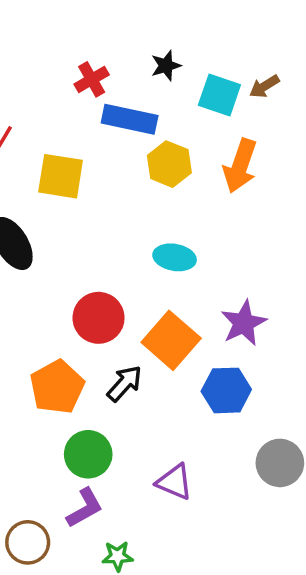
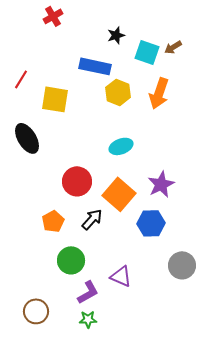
red cross: (92, 79) -> (53, 16), moved
cyan ellipse: (175, 257) -> (121, 146), turned -30
orange pentagon: (57, 387) -> (53, 221), size x0.7
purple L-shape: (85, 508) -> (88, 292), moved

